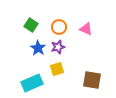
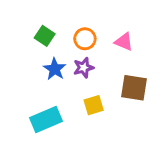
yellow square: (57, 69) -> (94, 105), moved
brown square: (92, 80) -> (134, 88), moved

